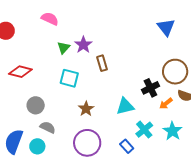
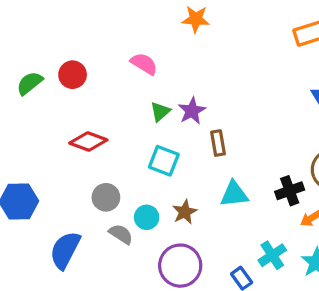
cyan triangle: (125, 106) -> (234, 194), moved
cyan circle: (37, 146) -> (147, 217), moved

